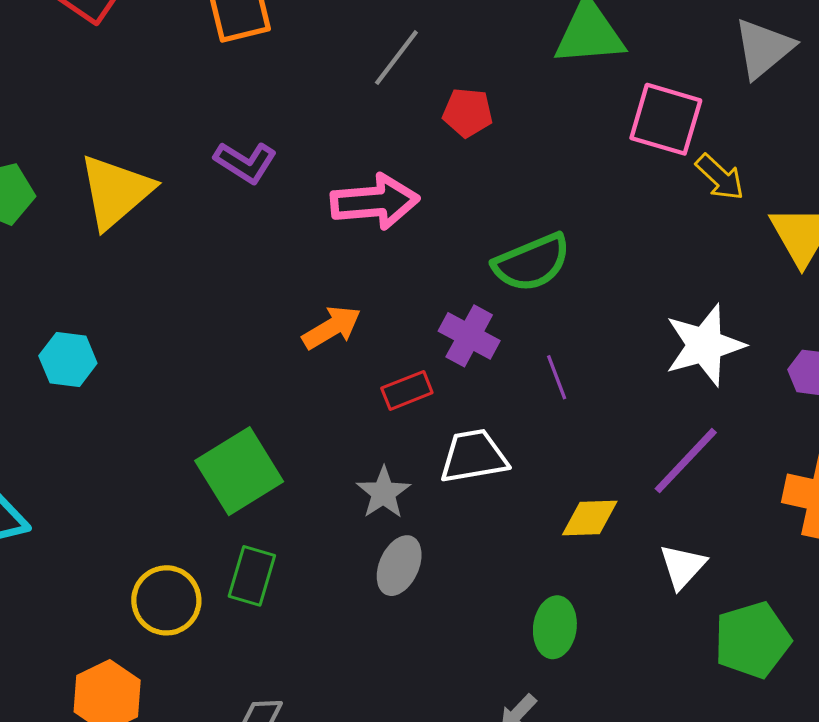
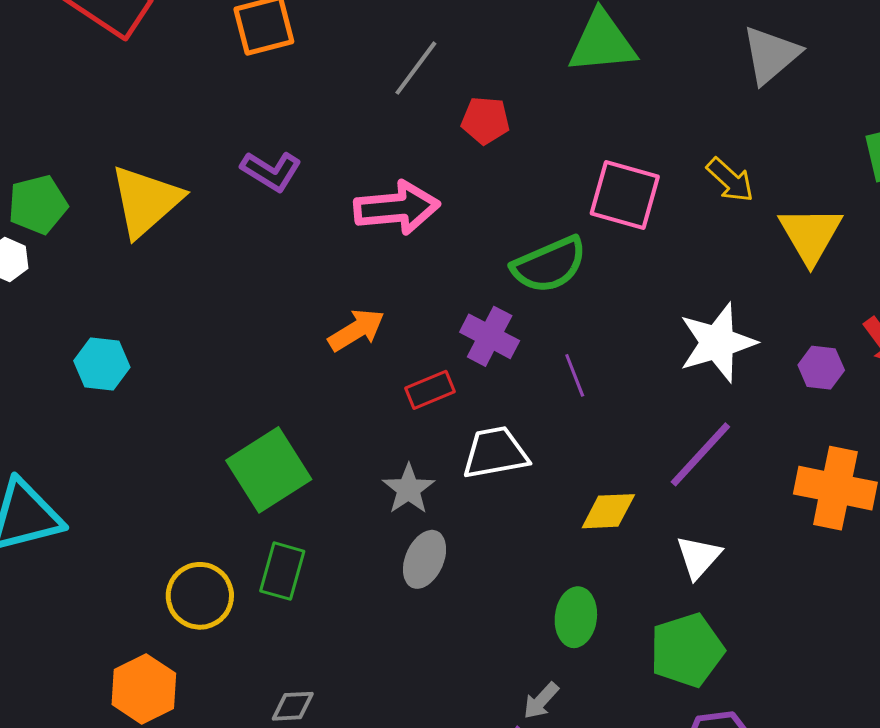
pink square: (666, 119) -> (625, 195), moved
green pentagon: (752, 640) -> (687, 650), moved

